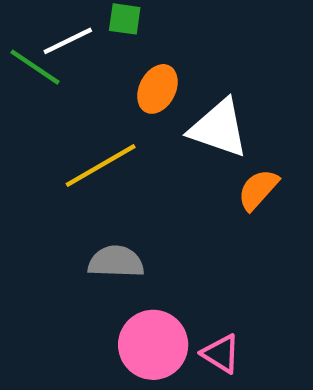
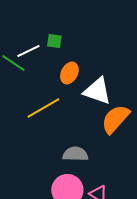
orange semicircle: (258, 190) -> (115, 119), size x1.5
gray semicircle: (116, 262) -> (75, 154), moved

